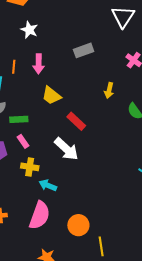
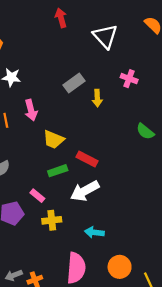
yellow arrow: (109, 90) -> (97, 98), moved
green rectangle: (19, 119) -> (58, 171), moved
white arrow: (66, 149) -> (85, 191), turned 124
cyan arrow: (48, 185) -> (94, 232), moved

